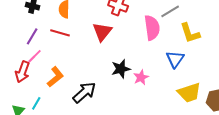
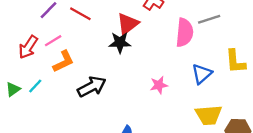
yellow L-shape: (190, 33) -> (235, 61), moved
pink line: (35, 56) -> (53, 41), moved
black star: (121, 69) -> (120, 43), moved

